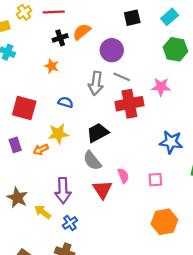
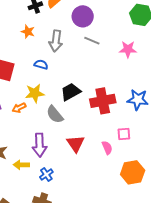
gray arrow: (96, 83) -> (56, 41), moved
red cross: (129, 104) -> (103, 101), moved
gray semicircle: (92, 161) -> (55, 114), moved
pink semicircle: (123, 176) -> (107, 148), moved
yellow arrow: (43, 212) -> (21, 165), turned -35

